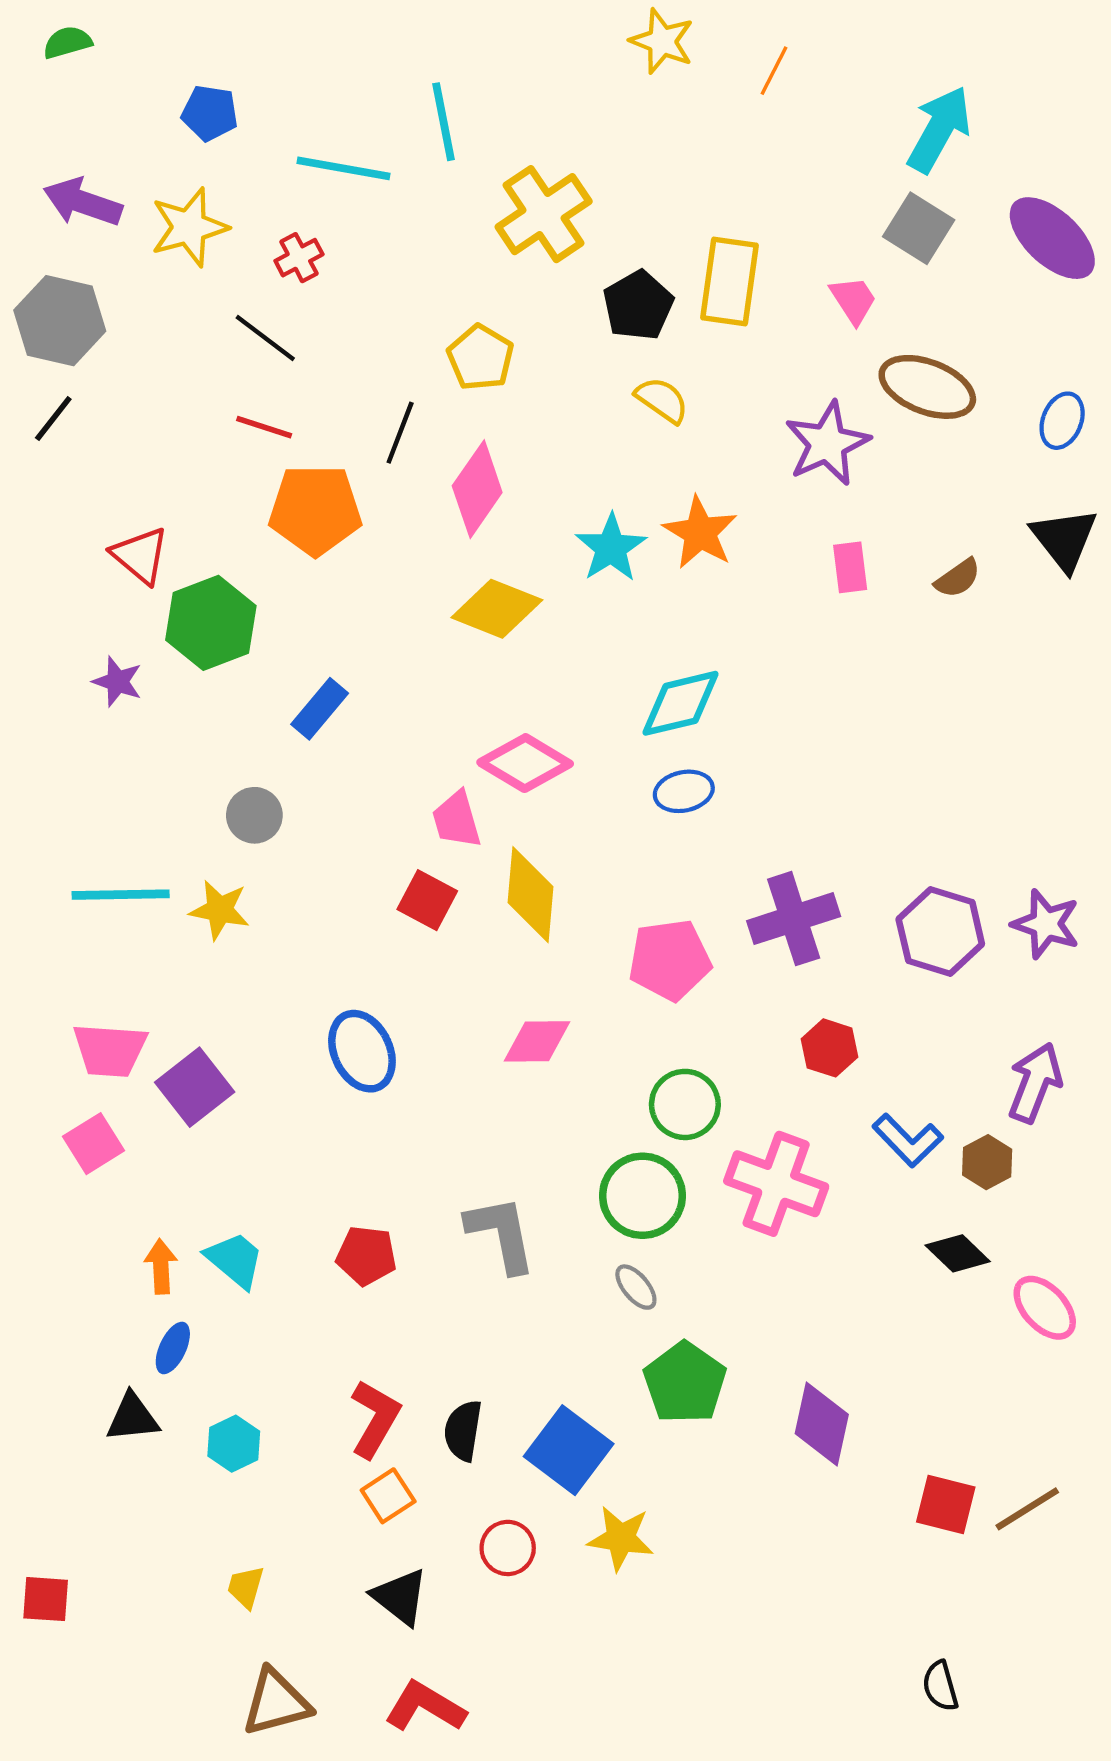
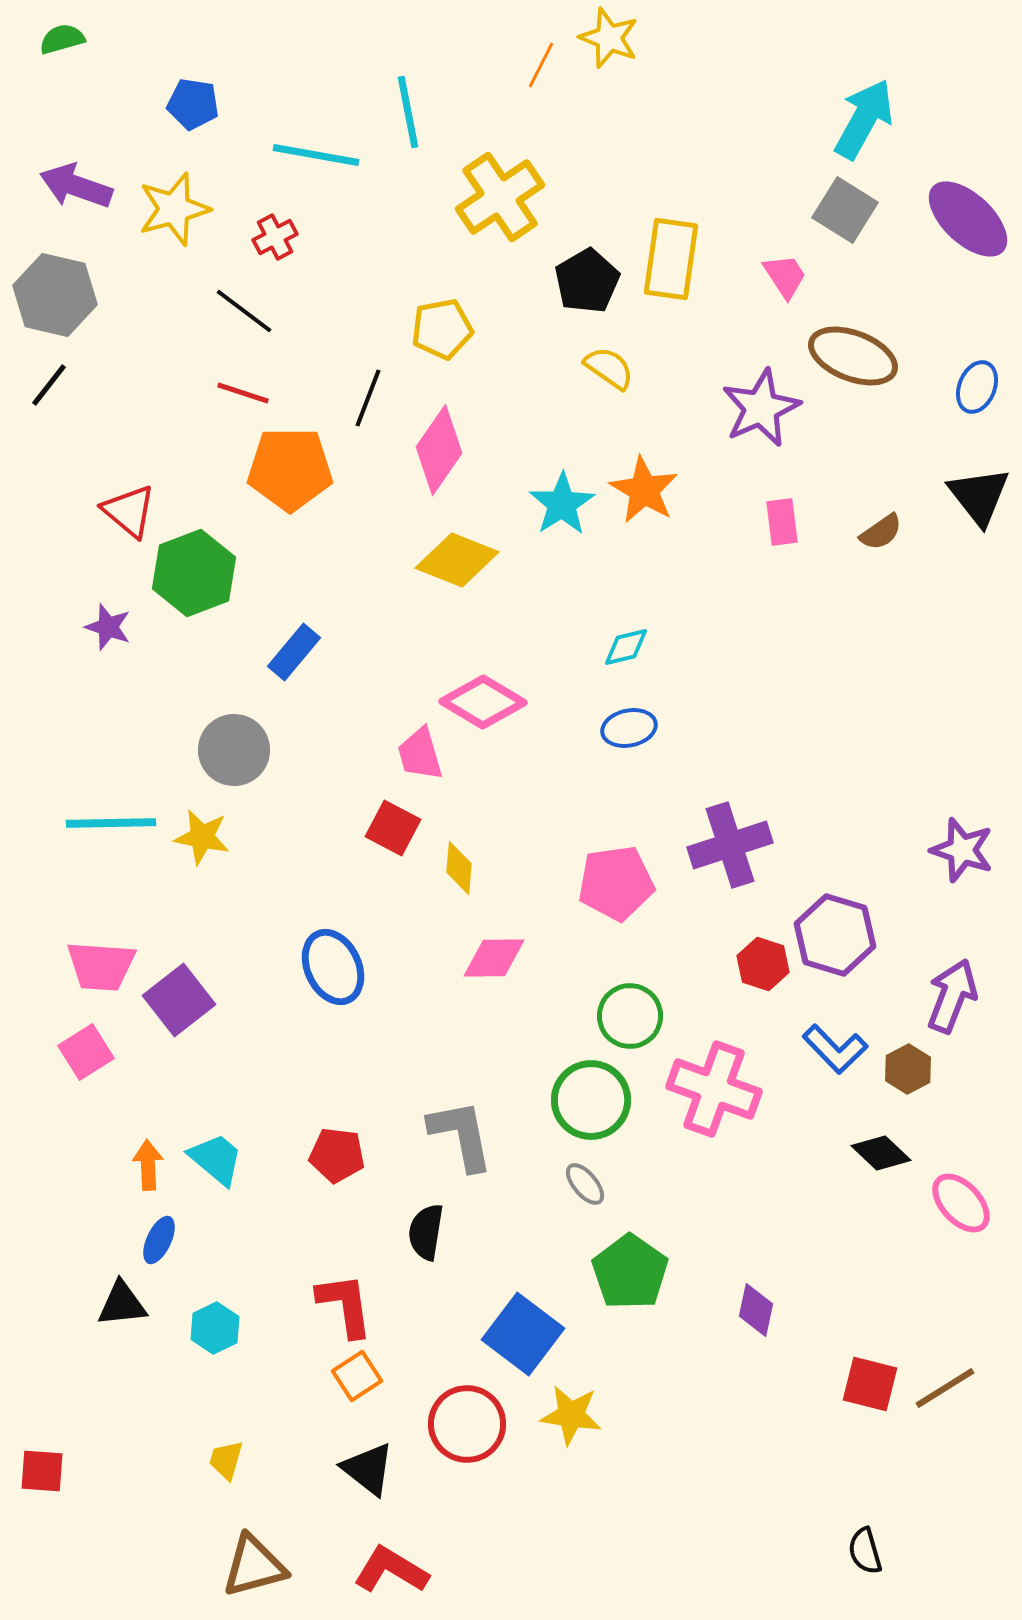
orange line: (774, 71) -> (541, 65), moved
yellow pentagon: (480, 358) -> (442, 329), turned 30
cyan diamond: (681, 703) -> (626, 647), size x0.6
gray circle: (254, 815) -> (234, 750), size x1.4
yellow diamond: (530, 895) -> (459, 868), moved, size x0.6
purple hexagon: (940, 932) -> (835, 935), moved
red L-shape: (375, 1419) -> (345, 1305), turned -38
purple diamond: (822, 1424) -> (756, 1310), size x0.7
black semicircle: (463, 1431) -> (426, 1232), moved
red circle: (508, 1548) -> (467, 1424), size x1.5

